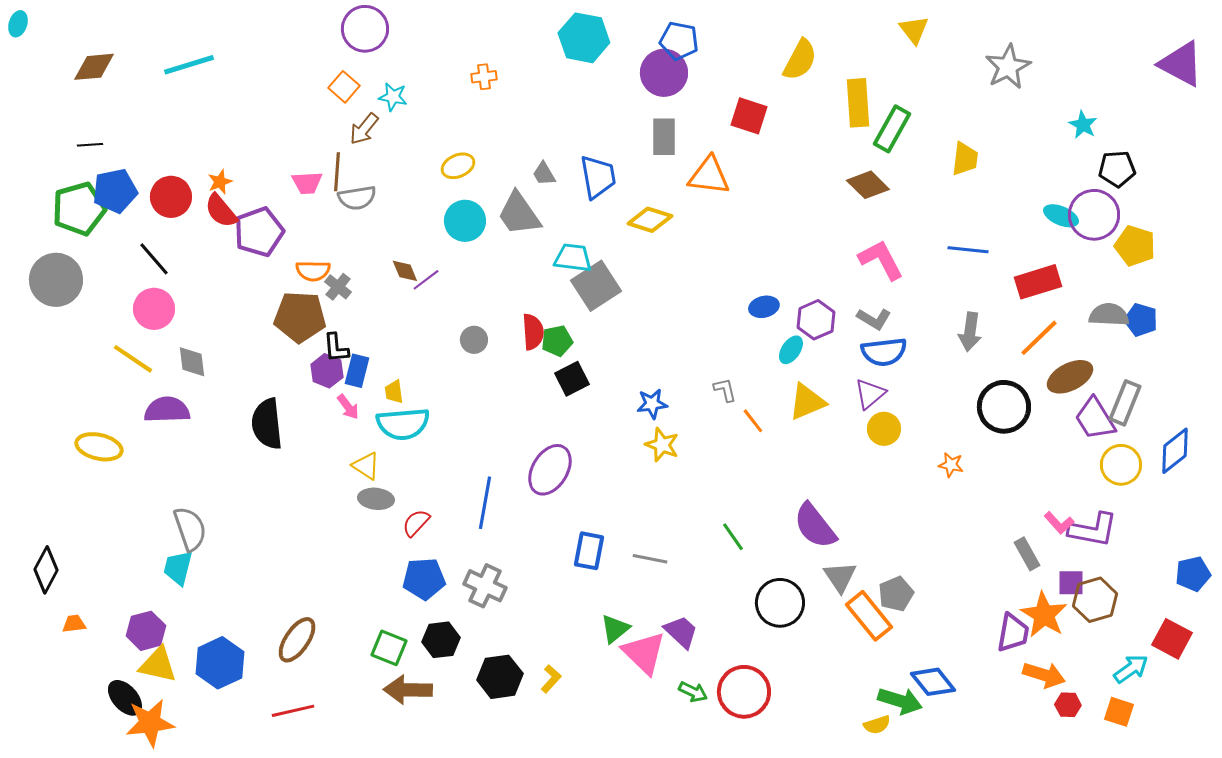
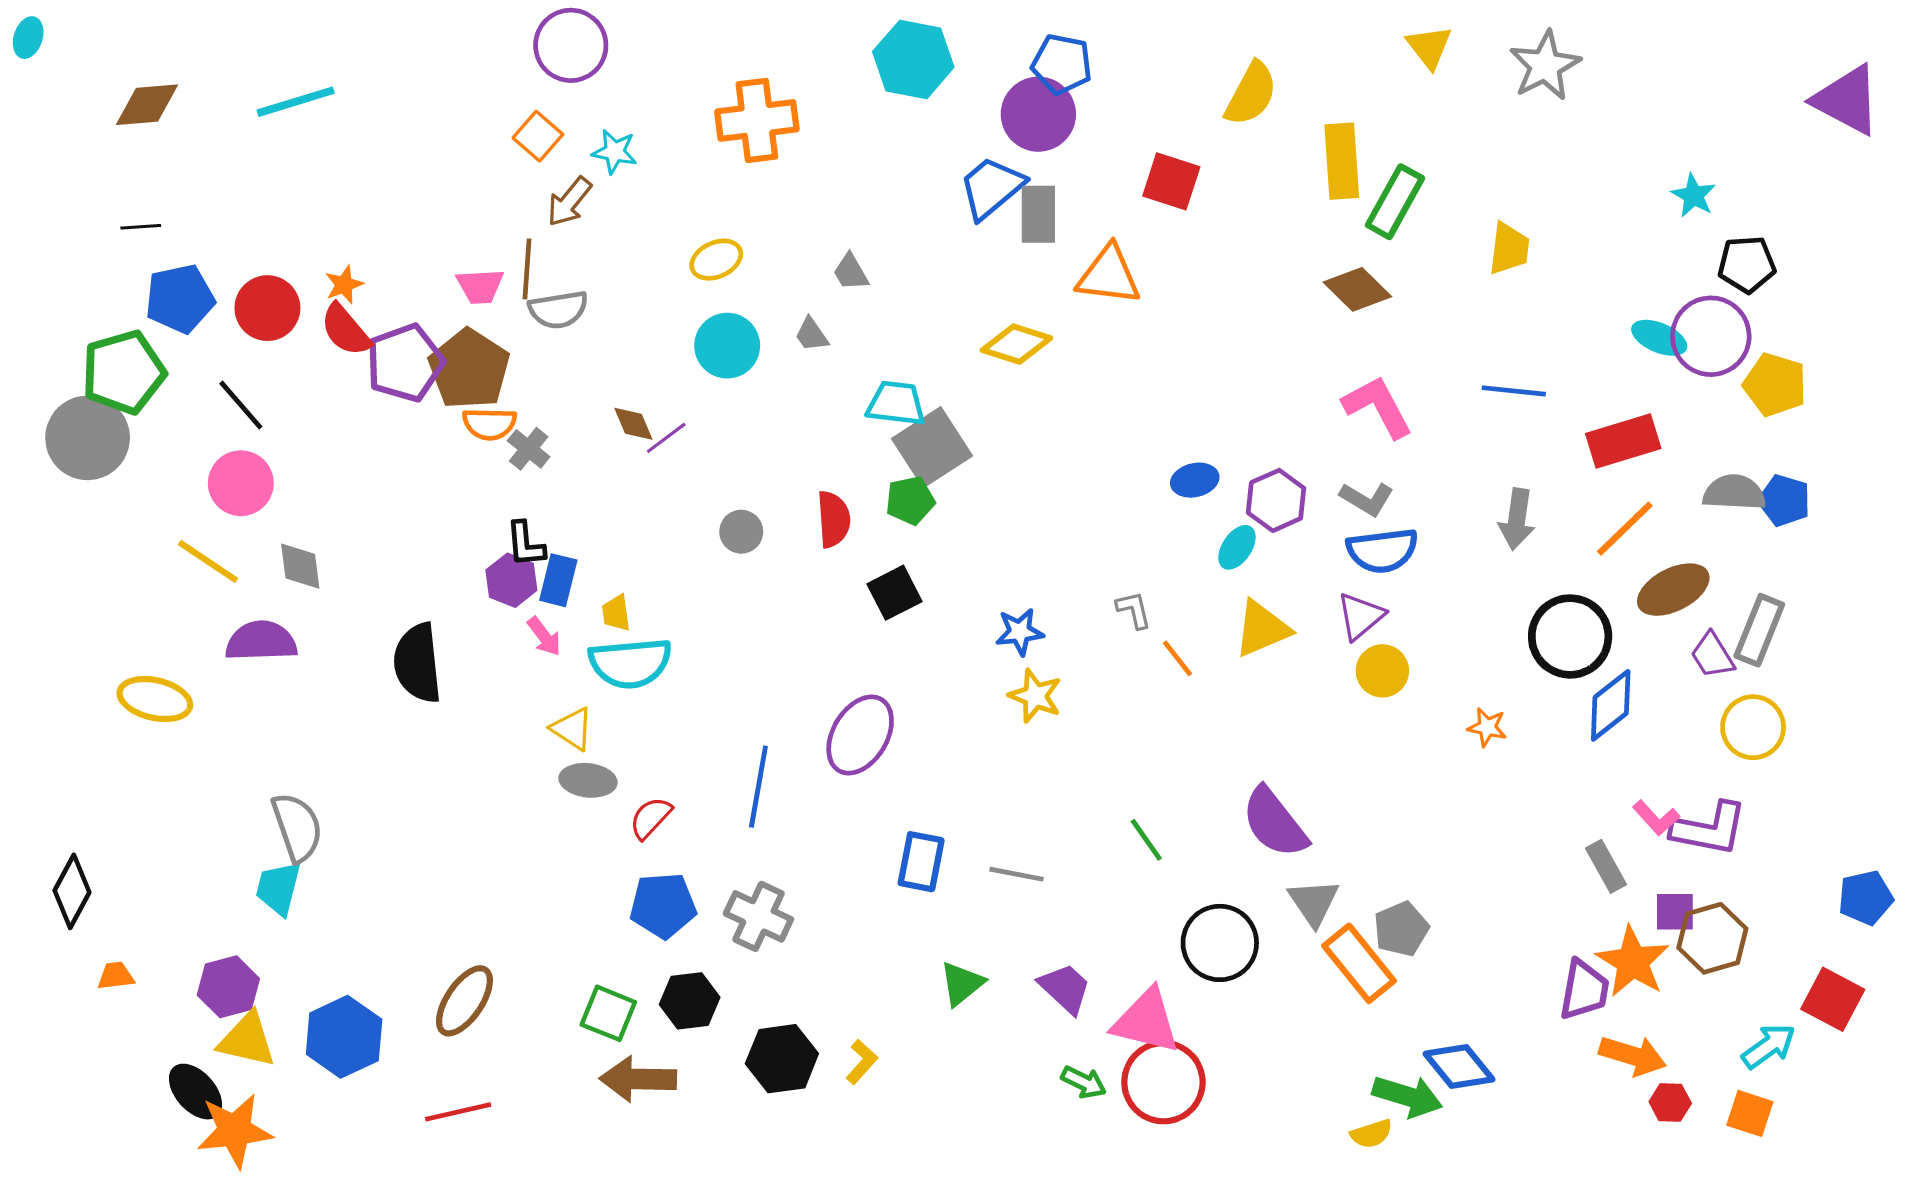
gray star: (1008, 67) -> (1545, 66), moved
orange cross: (484, 77) -> (757, 120), size x2.0
blue trapezoid: (598, 177) -> (991, 188), moved, turned -120
green pentagon: (79, 209) -> (124, 372), moved
gray trapezoid: (519, 214) -> (812, 335), size x0.5
brown pentagon: (300, 317) -> (469, 369), moved, turned 30
green pentagon: (557, 341) -> (910, 500), moved
purple trapezoid: (1095, 419) -> (1712, 655), size x0.7
blue diamond: (1175, 451) -> (1611, 705), moved
pink triangle: (644, 653) -> (1146, 1021), moved, turned -30

